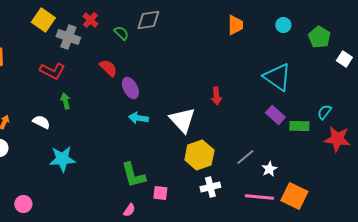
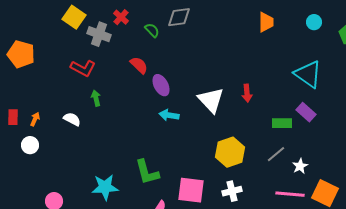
white triangle: (182, 120) -> (211, 100), moved
green rectangle: (299, 126) -> (282, 123), moved
cyan star: (62, 159) -> (105, 187), moved
green L-shape: (133, 175) -> (147, 172), moved
white cross: (210, 187) -> (232, 191), moved
pink square: (160, 193) -> (191, 190), size x1.8

